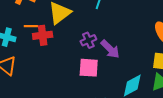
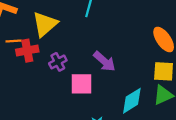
purple cross: (88, 40) -> (58, 62), moved

